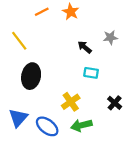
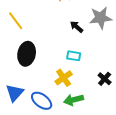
gray star: (110, 37) -> (101, 18), size x1.6
cyan rectangle: (91, 73) -> (74, 56), moved

